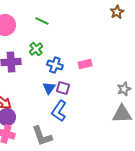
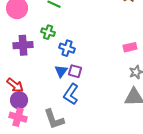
green cross: (36, 49) -> (48, 32), turned -32
pink rectangle: (85, 64) -> (130, 47), moved

